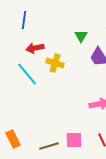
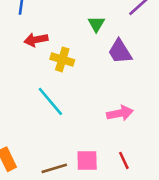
cyan line: (27, 74) -> (50, 101), moved

